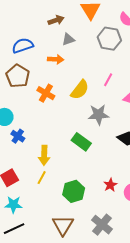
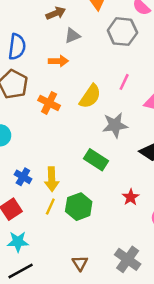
blue semicircle: (23, 46) -> (17, 47), turned 120
blue cross: (18, 136) -> (23, 177), moved
red star: (110, 185) -> (131, 197), moved
green hexagon: (74, 191) -> (79, 207), moved
brown triangle: (63, 225) -> (80, 263), size x0.6

